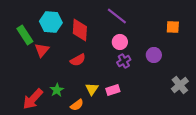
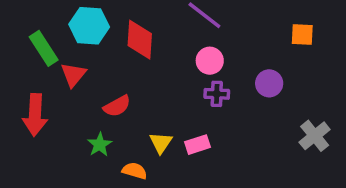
red semicircle: (78, 60) -> (117, 106), moved
purple cross: (124, 61) -> (217, 94), turned 32
red arrow: (33, 99) -> (35, 115), moved, turned -40
orange semicircle: (77, 105) -> (135, 171), turned -128

